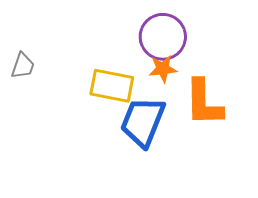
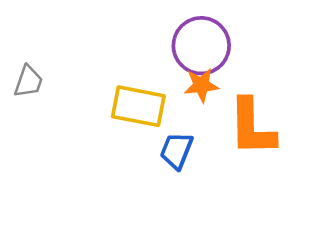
blue trapezoid: (143, 122) -> (177, 151), size x0.6

